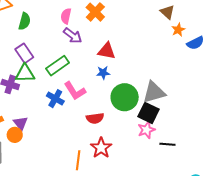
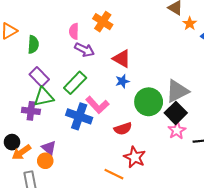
red triangle: (107, 51) -> (122, 59), turned 30
blue cross: (55, 99) -> (79, 116), size x1.4
black square: (149, 113) -> (176, 113), turned 30
orange line: (78, 160) -> (114, 174), turned -60

